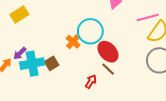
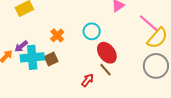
pink line: (148, 17) -> (149, 23), turned 50
cyan circle: (90, 31) -> (92, 31), size x0.7
orange cross: (73, 42) -> (57, 35), moved

